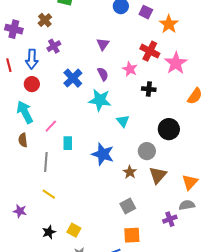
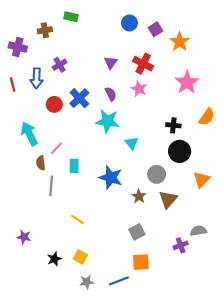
purple square: (146, 12) -> (156, 29), turned 32
brown cross: (45, 20) -> (45, 30), moved, turned 32
red cross: (150, 51) -> (143, 64), moved
red circle: (32, 84) -> (54, 104), moved
black cross: (149, 89) -> (173, 125), moved
brown semicircle: (23, 140) -> (41, 163), moved
orange triangle: (190, 182) -> (202, 180), moved
yellow line: (49, 194) -> (77, 219), moved

